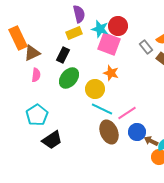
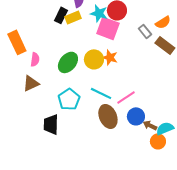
orange rectangle: (18, 38) -> (17, 42), moved
brown triangle: (32, 53) -> (31, 83), moved
black rectangle: (63, 55) -> (61, 15), moved
yellow circle: (95, 89) -> (94, 59), moved
cyan pentagon: (37, 115) -> (69, 99), moved
black trapezoid: (52, 140) -> (51, 124), turned 125

